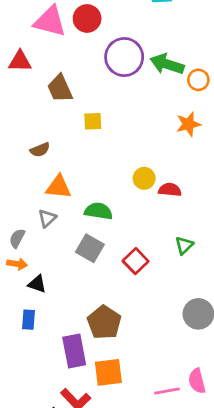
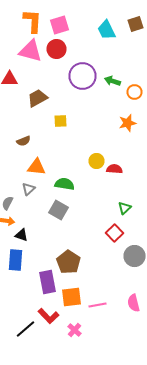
green arrow: (167, 64) -> (112, 81), size x0.7
brown trapezoid: (60, 88) -> (38, 98), turned 85
red square: (136, 261) -> (114, 233), moved
blue rectangle: (29, 320) -> (16, 260), size x1.5
pink line: (167, 391) -> (98, 305), moved

